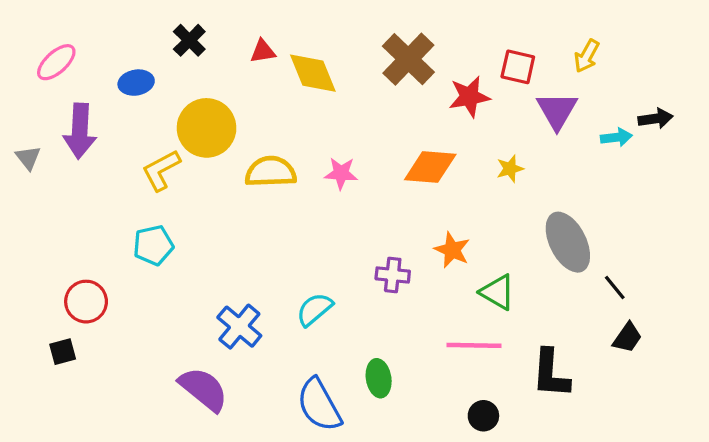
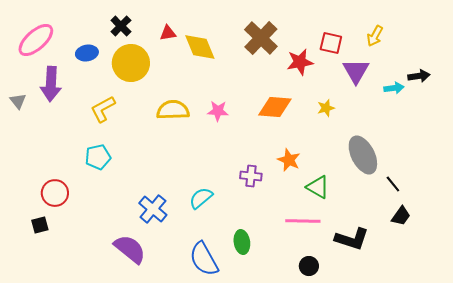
pink ellipse: (56, 62) -> (36, 40), size x1.4
yellow circle: (207, 128) -> (131, 63), moved
black L-shape: (551, 374) -> (352, 239), turned -76

